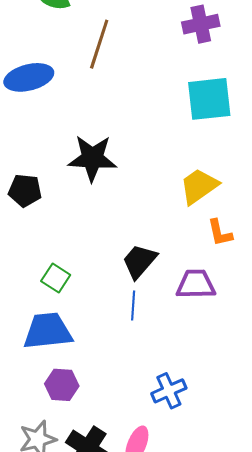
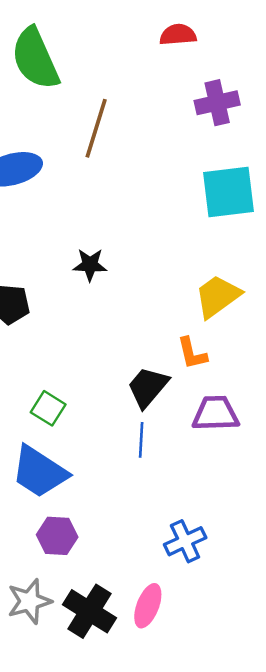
black star: (92, 158) -> (90, 265), size x0.6
orange L-shape: (220, 233) -> (192, 353), moved
blue trapezoid: (48, 331) -> (39, 472), turned -140

